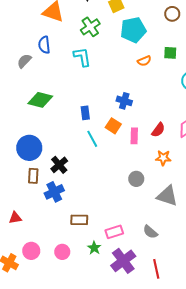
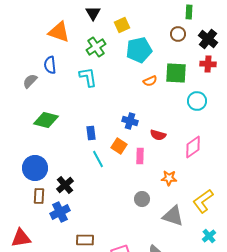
green square: (170, 53) -> (176, 73), size x1.6
red semicircle: (158, 130) -> (158, 135), moved, turned 70
red triangle: (15, 218) -> (21, 238), size x1.5

